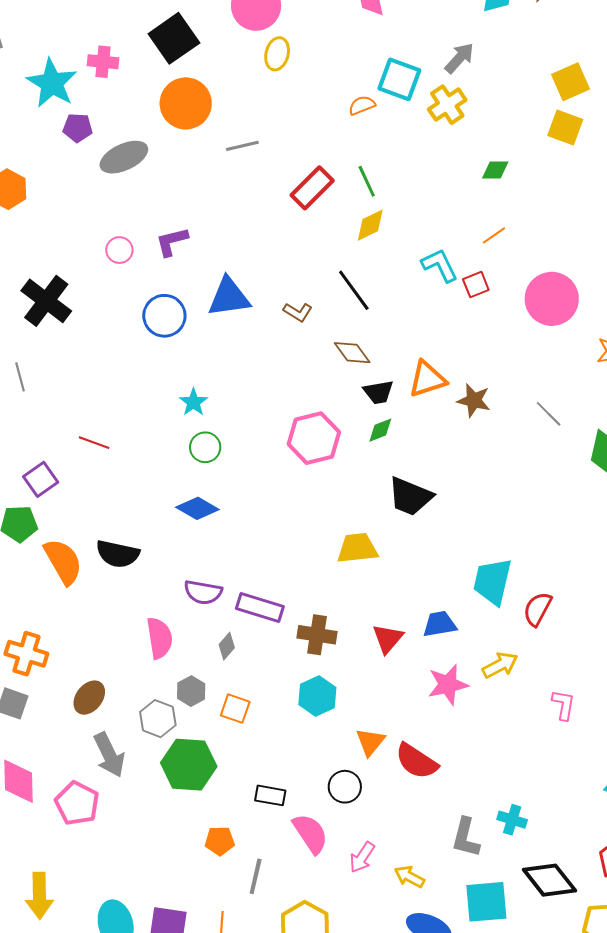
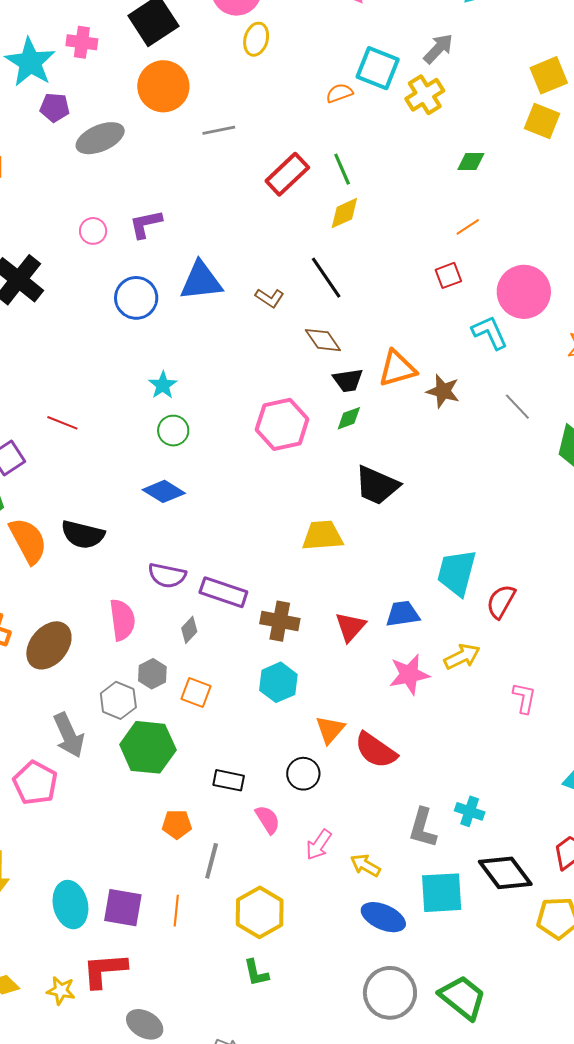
cyan L-shape: (440, 265) -> (490, 333), moved
brown ellipse: (89, 698) -> (49, 645), moved, size x1.4
pink semicircle: (310, 834) -> (268, 820), size x0.7

